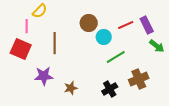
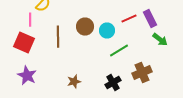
brown circle: (89, 23) -> (85, 26), moved
purple star: (44, 76) -> (27, 76), moved, turned 30

